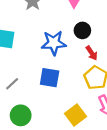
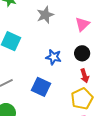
blue star: (54, 43) -> (53, 57), size x0.7

